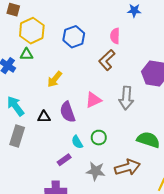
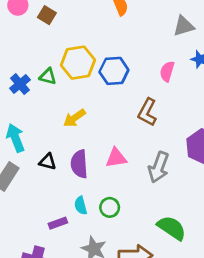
yellow hexagon: (32, 31) -> (78, 63), moved
pink semicircle: (115, 36) -> (167, 71), moved
brown L-shape: (107, 60) -> (147, 112), turned -35

